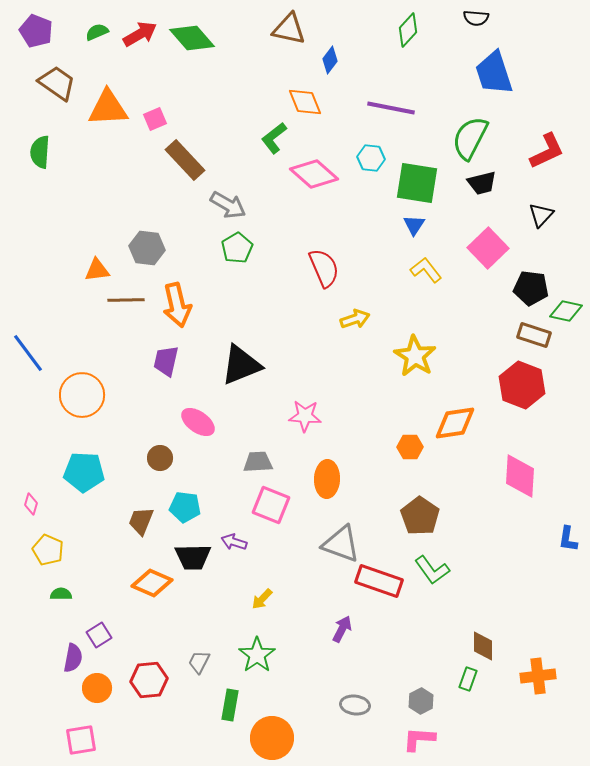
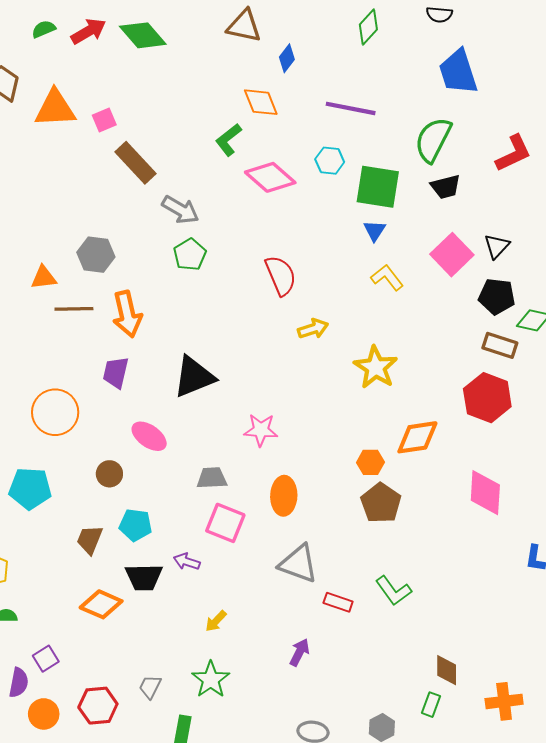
black triangle: (541, 215) -> (497, 246), moved
orange circle: (82, 395) -> (55, 412), moved
brown pentagon: (420, 516) -> (381, 503), moved
red rectangle: (379, 581) -> (338, 602), size x0.6

